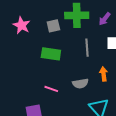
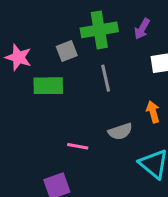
gray line: (87, 48) -> (106, 78), moved
green rectangle: (51, 54) -> (48, 86), moved

